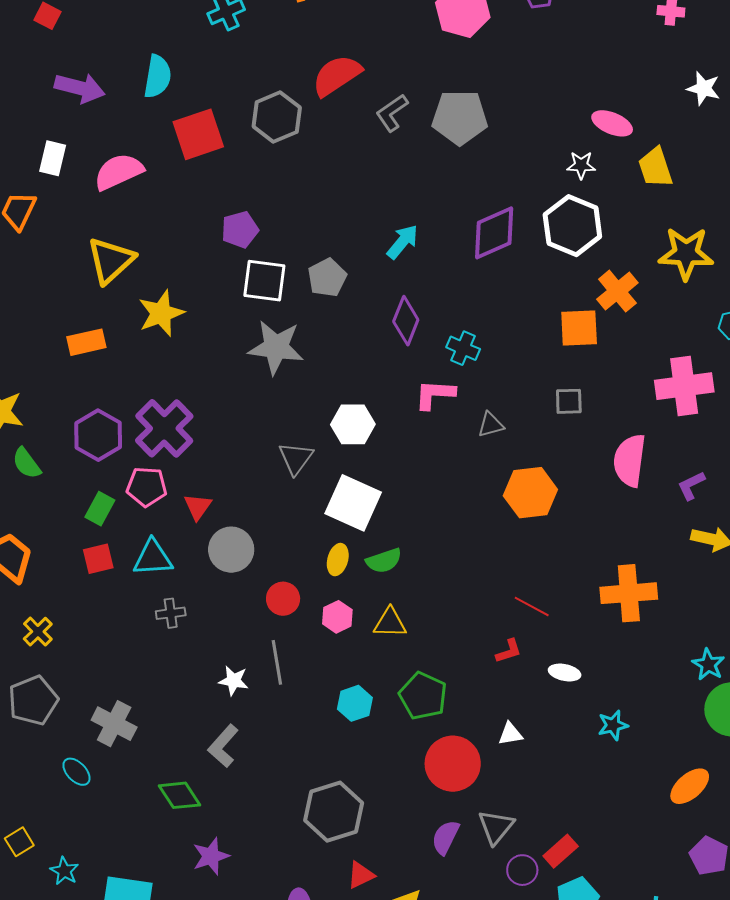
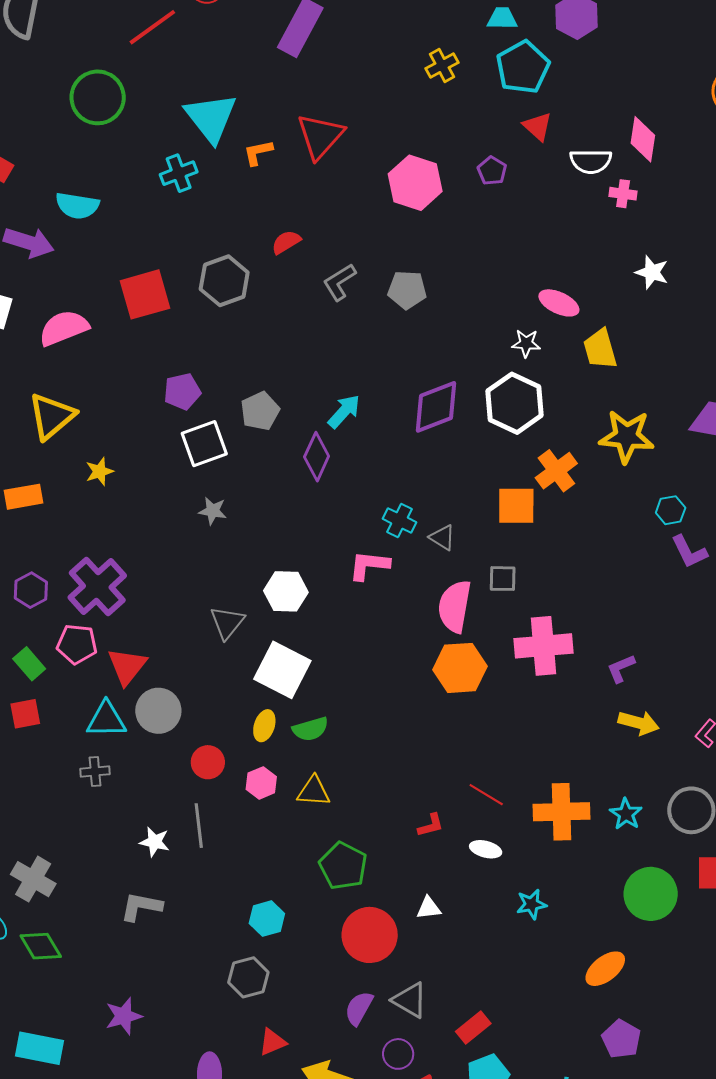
red semicircle: (337, 75) -> (286, 242), size x0.6
cyan semicircle: (157, 76) -> (77, 206), moved, turned 87
gray pentagon: (460, 117) -> (407, 290), size x0.7
gray pentagon: (327, 278) -> (260, 411), moved
white square: (264, 281) -> (204, 444), turned -30
yellow star: (161, 313) -> (99, 471), size x0.6
purple diamond: (406, 321) -> (317, 457), moved
gray star: (276, 347) -> (213, 511), size x0.5
pink cross: (684, 386) -> (543, 646), moved
gray triangle: (491, 425) -> (442, 537), moved, turned 44
purple hexagon: (98, 435) -> (31, 590), size x0.7
pink semicircle: (630, 460) -> (455, 606), moved
red triangle: (198, 507) -> (127, 666), size x1.4
green rectangle: (100, 509) -> (29, 664), turned -72
cyan triangle: (153, 558) -> (106, 720), moved
orange cross: (629, 593) -> (561, 812), moved
red line: (532, 606) -> (486, 795), moved
cyan star: (708, 664) -> (626, 814), moved
cyan hexagon: (355, 703) -> (267, 919), moved
gray L-shape: (223, 746) -> (141, 907), turned 57
green diamond: (179, 795) -> (41, 946), moved
gray hexagon: (334, 812) -> (248, 977), size x0.7
gray triangle: (496, 827) -> (410, 1000), turned -42
purple circle: (522, 870) -> (398, 1054), moved

